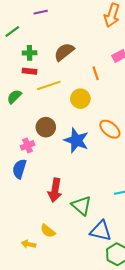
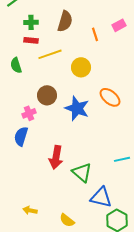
brown semicircle: (64, 52) -> (65, 21), turned 145
orange line: (96, 73) -> (95, 34), moved
green semicircle: (14, 97) -> (16, 65), turned -63
yellow semicircle: (48, 231) -> (67, 220), moved

